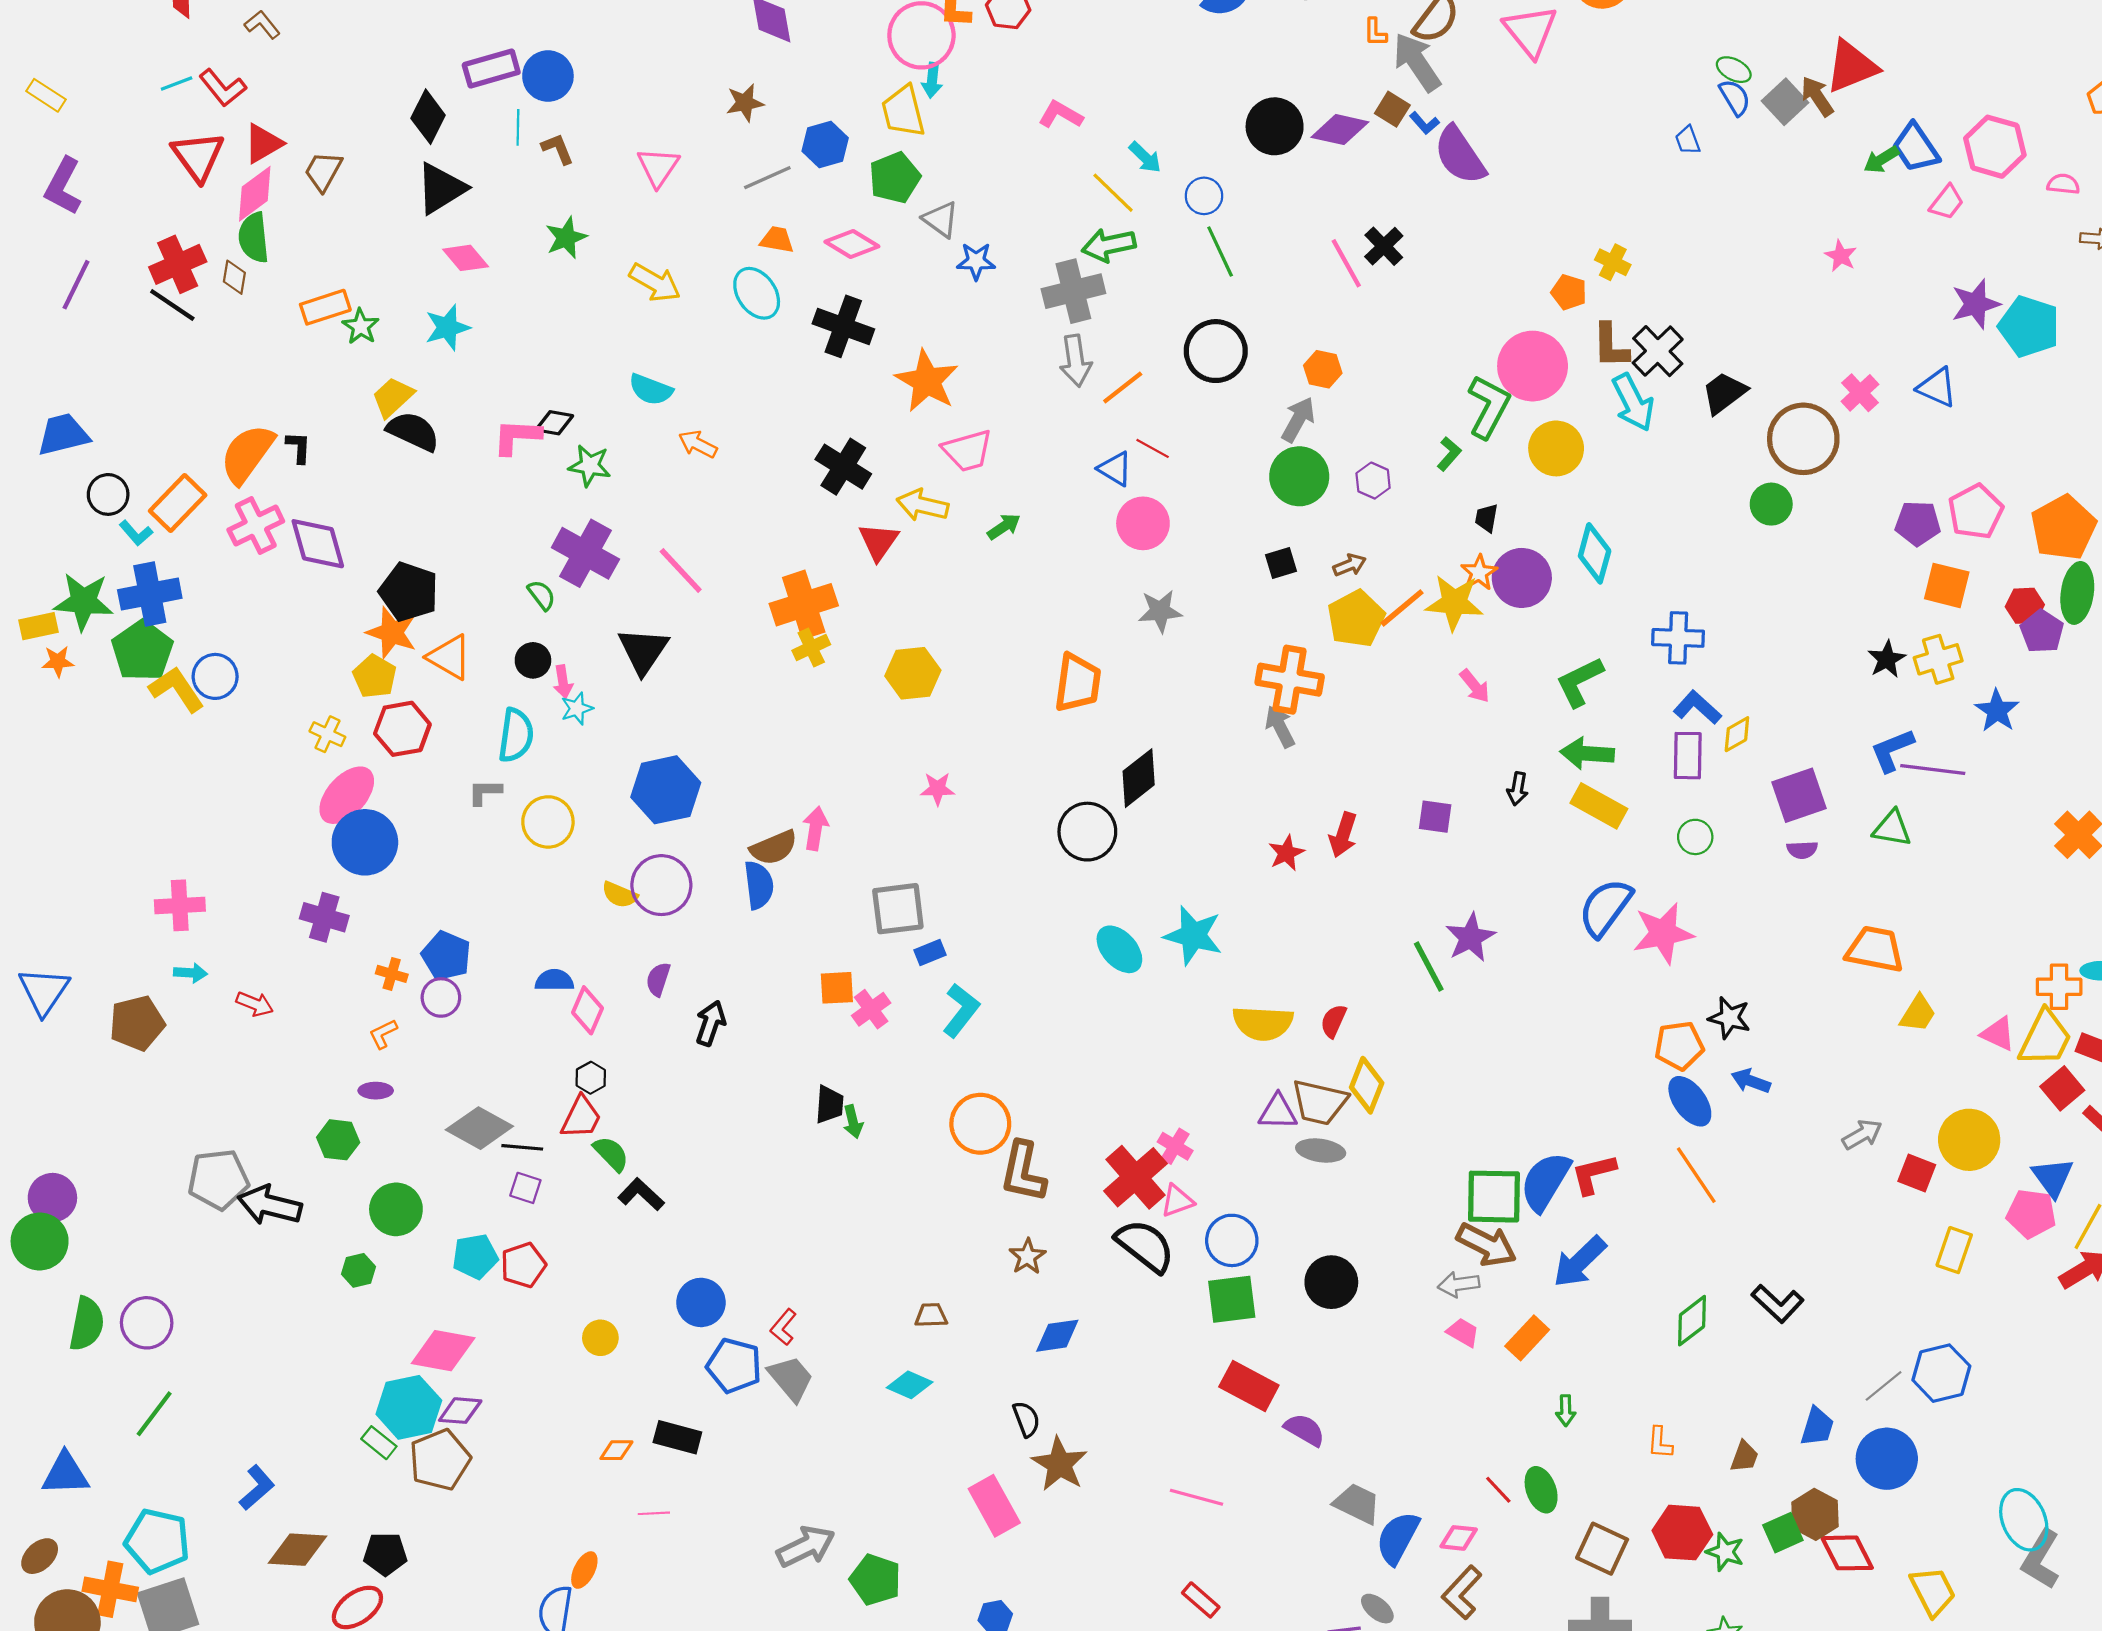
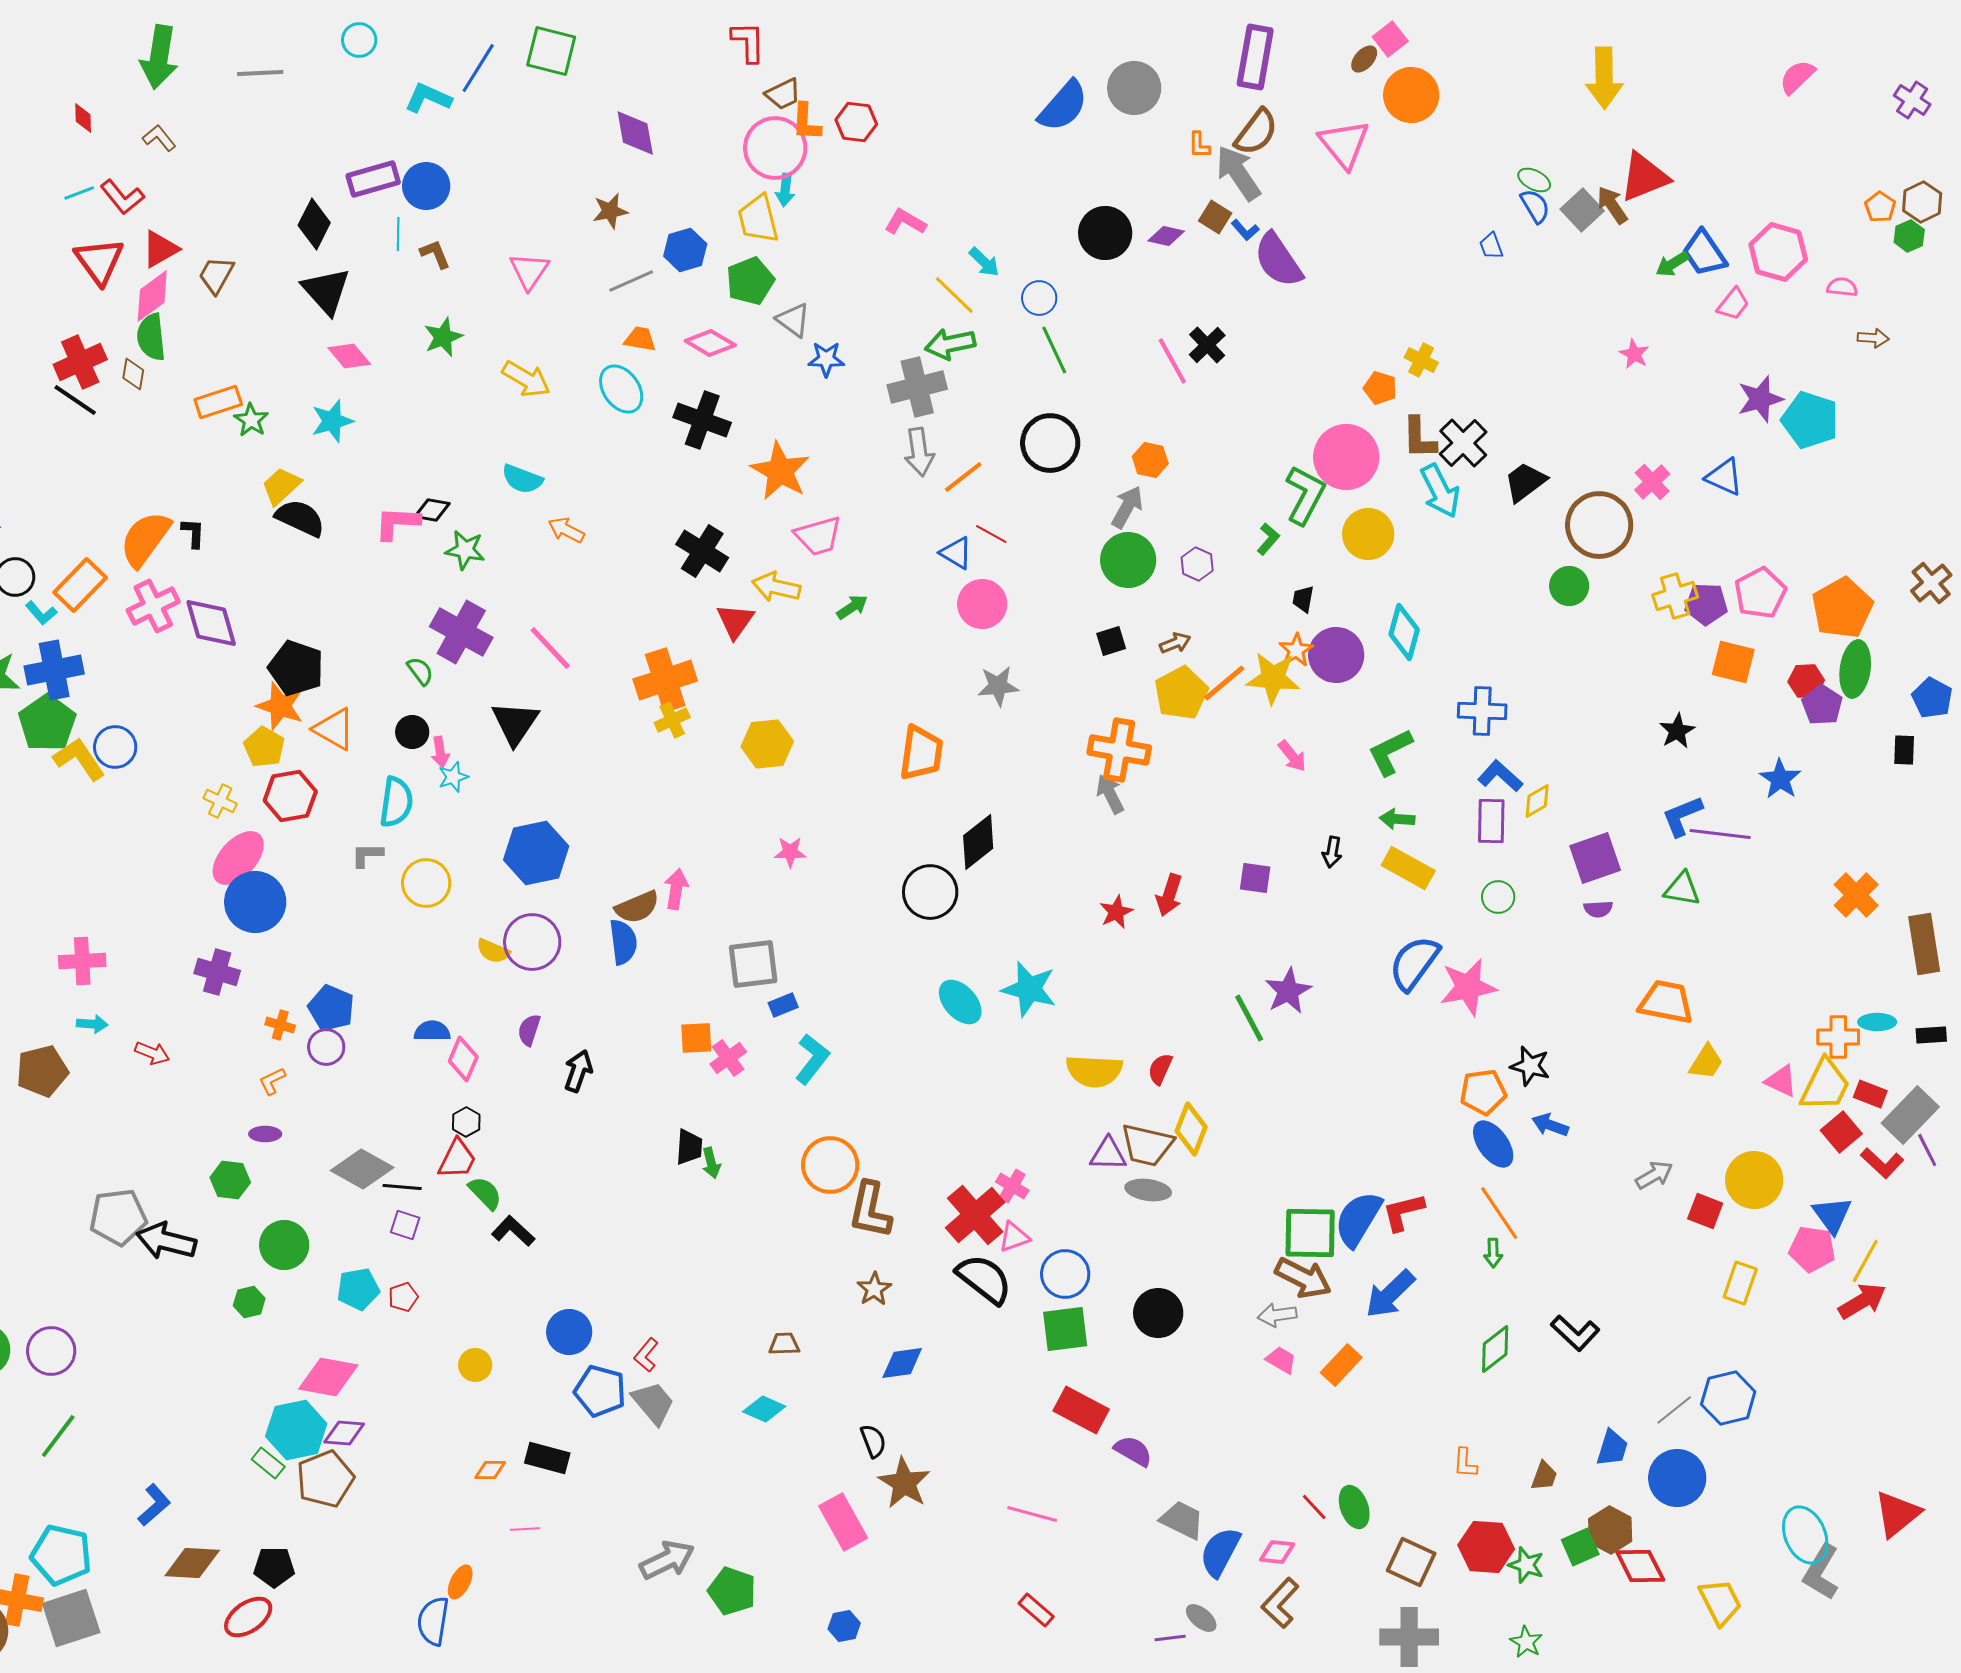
purple diamond: (1340, 130) -> (1166, 236), size x0.7
black triangle: (441, 188) -> (326, 291), turned -40
yellow cross: (1938, 659) -> (1675, 596), moved
green arrow: (1587, 753) -> (1397, 819), size x0.7
red pentagon: (523, 1265) -> (403, 1297), size x0.7
green arrow: (1566, 1411) -> (1493, 1253), moved

